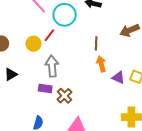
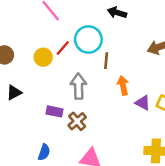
cyan circle: (65, 15) -> (88, 39), moved
brown line: (96, 43) -> (106, 61), moved
gray arrow: (52, 66) -> (79, 86), moved

